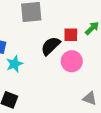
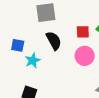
black semicircle: (51, 46) -> (54, 41), moved, turned 108

